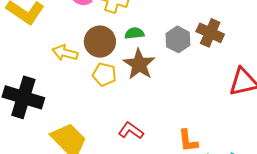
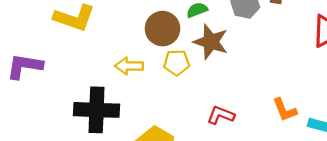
yellow arrow: (65, 53) -> (129, 66), moved

